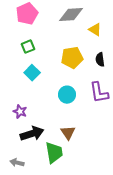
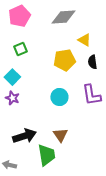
yellow triangle: (95, 30) -> (84, 40), moved
cyan square: (32, 73) -> (12, 77), moved
purple star: (20, 112) -> (12, 98), moved

